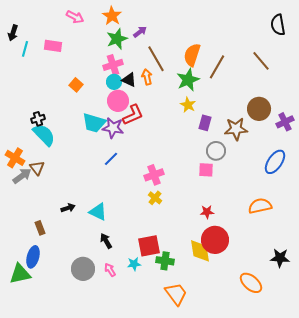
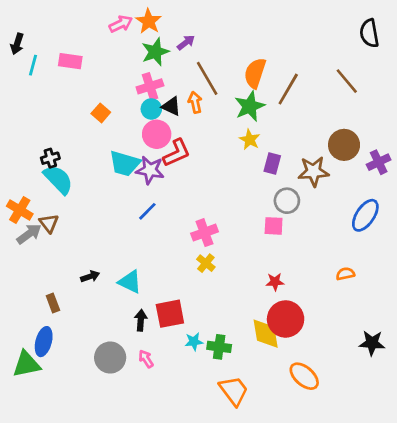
pink arrow: (75, 17) -> (121, 24), moved, turned -54
orange semicircle: (260, 206) -> (345, 274), size x0.6
black arrow: (106, 241) -> (141, 320), turned 35
red square: (149, 246) -> (170, 314), moved
cyan star: (134, 264) -> (194, 342), moved
orange ellipse: (251, 283) -> (304, 376), moved

